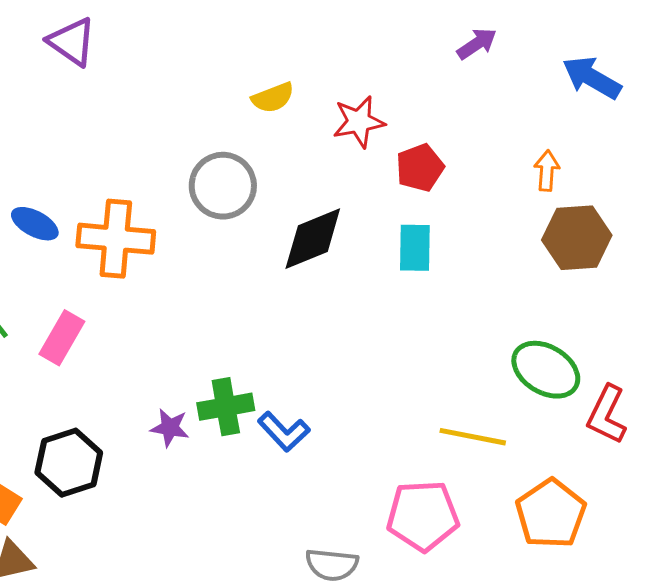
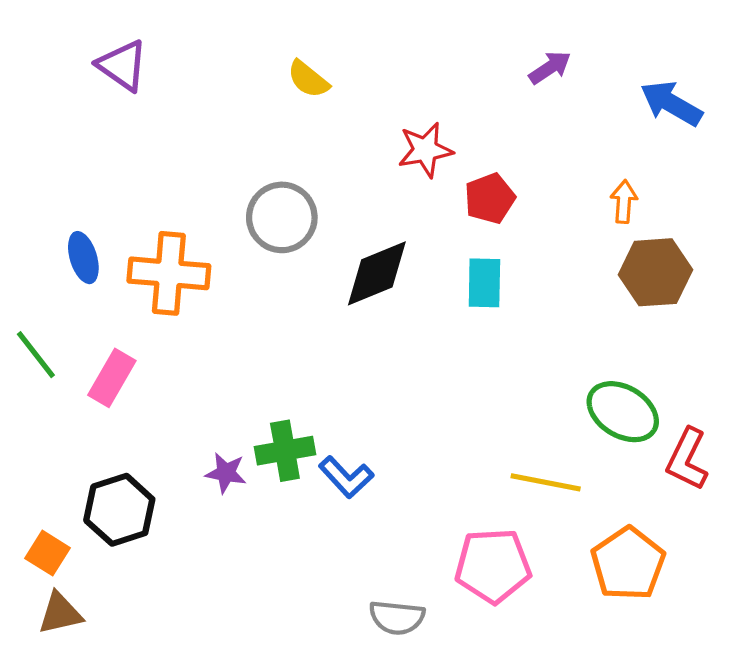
yellow semicircle: (273, 98) -> (308, 79), moved, turned 60
blue ellipse: (35, 224) -> (83, 258), turned 45

